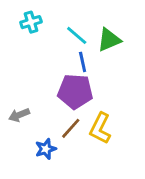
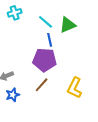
yellow L-shape: (100, 128) -> (75, 88), moved
blue star: (46, 149) -> (13, 95), moved

